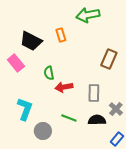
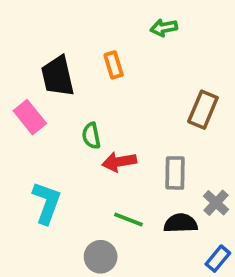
green arrow: (88, 15) -> (164, 28), size x0.6
black trapezoid: (31, 41) -> (58, 76), turned 50
gray circle: (43, 131) -> (101, 257), moved

